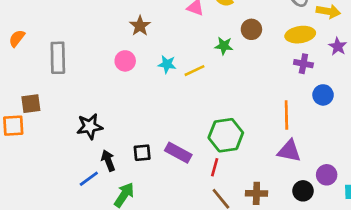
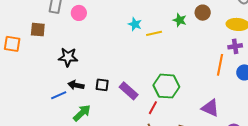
pink circle: (125, 61) -> (79, 13), moved
purple cross: (303, 64) -> (235, 46), turned -32
brown square: (31, 104) -> (38, 30), moved
orange line: (286, 115) -> (220, 65), moved
black arrow: (108, 161) -> (76, 85), turned -70

